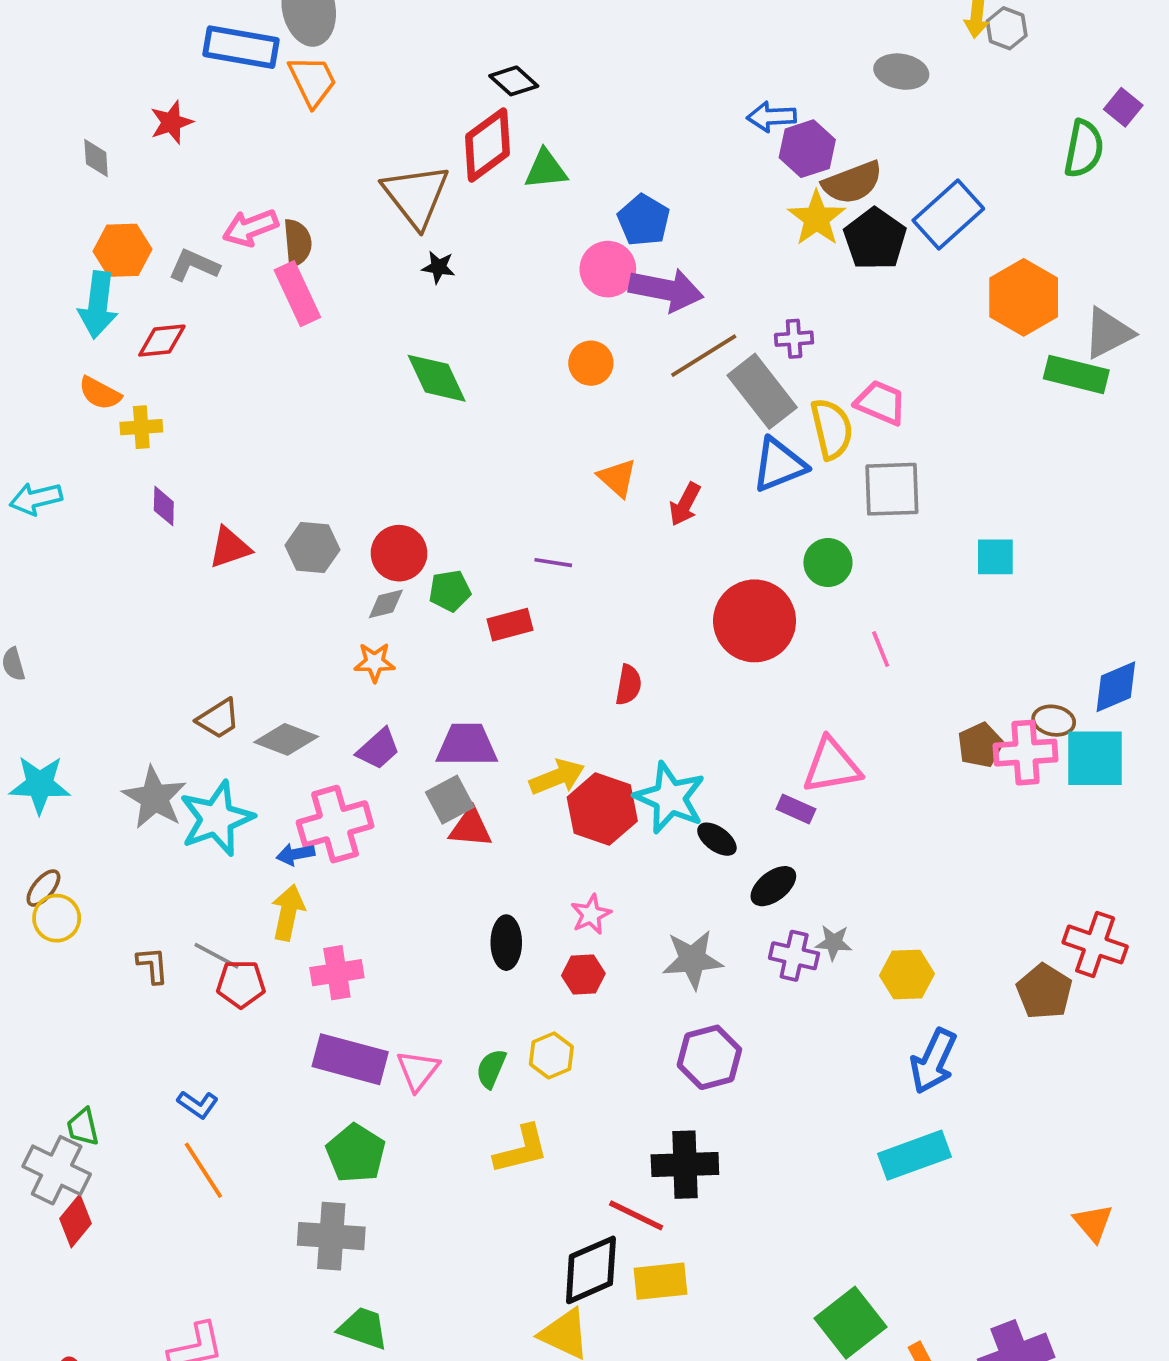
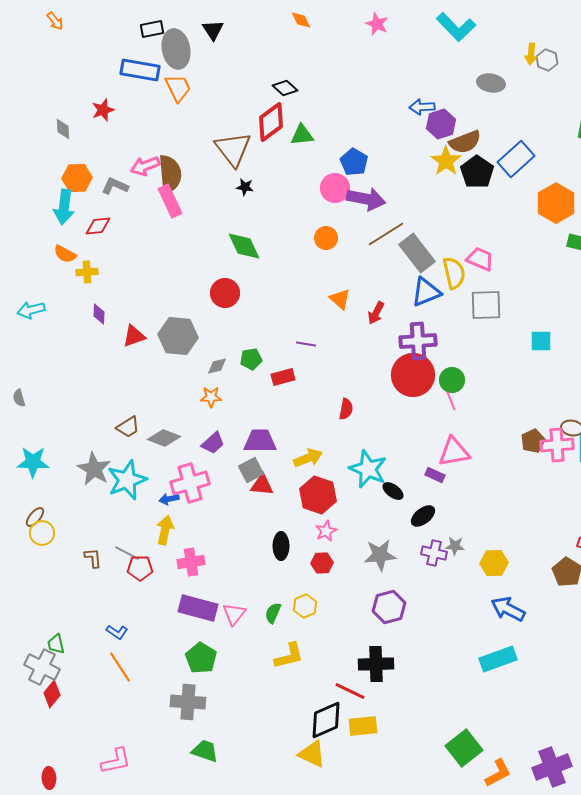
brown semicircle: (297, 243) -> (170, 174), size x1.5
purple cross: (794, 339) -> (418, 341), moved, size x1.8
gray hexagon: (312, 548) -> (178, 336), size x1.4
red circle: (399, 553) -> (225, 293), moved
green circle: (828, 563) -> (452, 380), moved
pink line: (881, 649) -> (451, 401), moved
red hexagon: (602, 809) -> (318, 495), moved
blue arrow: (933, 1061) -> (508, 609), turned 92

